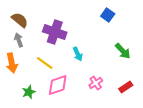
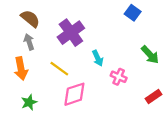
purple cross: (55, 32) -> (71, 33), turned 35
pink cross: (96, 83) -> (119, 77), moved, turned -32
green star: (29, 92) -> (29, 102), moved

